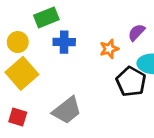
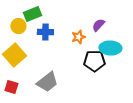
yellow circle: (18, 42) -> (18, 26), moved
black pentagon: (131, 82) -> (94, 61), turned -30

